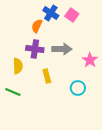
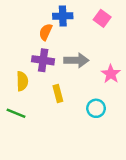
blue cross: (51, 13) -> (63, 16), turned -35
pink square: (72, 15) -> (102, 18), moved

